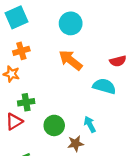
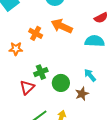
orange cross: (21, 51) -> (36, 33), moved, turned -32
green cross: (26, 102) -> (41, 72), moved

